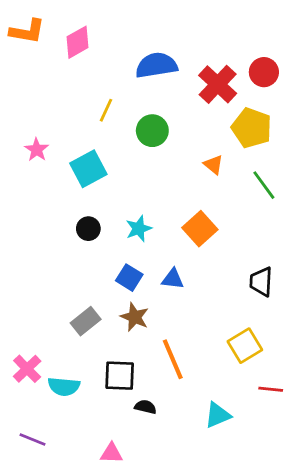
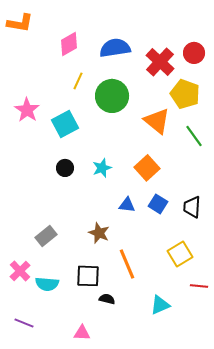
pink diamond: (77, 42) -> (69, 44), moved
green circle: (152, 131) -> (112, 96), size x1.4
pink star: (37, 150) -> (27, 110), size x1.4
orange triangle: (214, 165) -> (157, 121), size x1.8
blue square: (129, 278) -> (158, 204), moved
gray rectangle: (86, 321) -> (46, 236), moved

